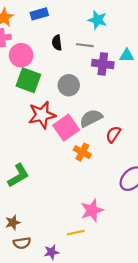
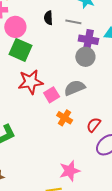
gray circle: (69, 85) -> (85, 57), moved
pink square: (66, 128) -> (52, 95), size x0.7
red semicircle: (113, 134) -> (94, 125), moved

